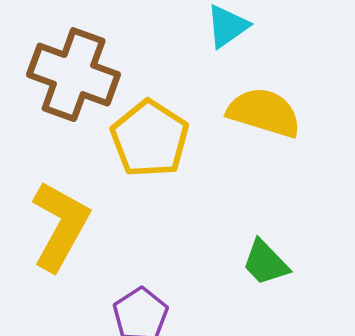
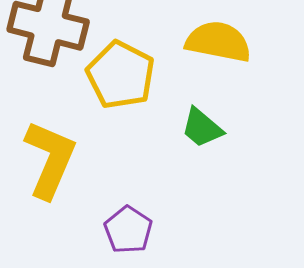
green trapezoid: (265, 263) -> (202, 128), moved

